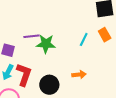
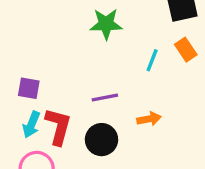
purple line: (32, 36) -> (105, 98), moved
green star: (46, 44) -> (106, 24), moved

